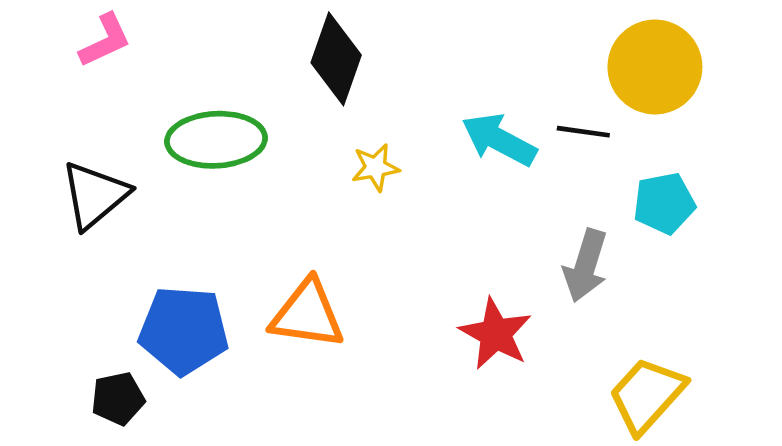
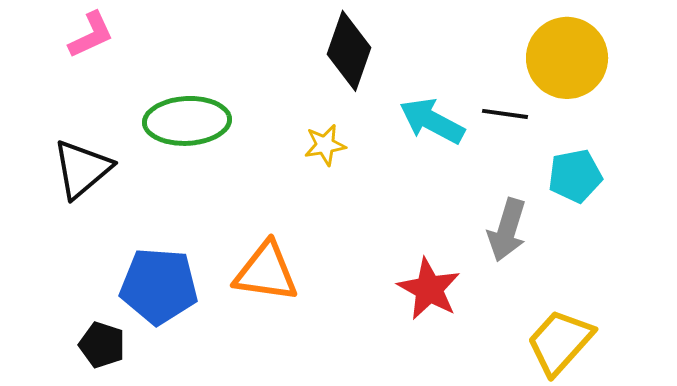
black diamond: (336, 59) -> (349, 51), moved
black pentagon: (118, 399) -> (102, 345), turned 30

